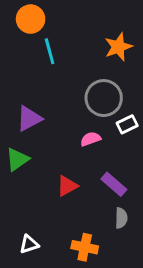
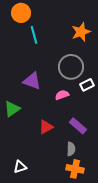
purple triangle: (29, 118) -> (32, 81), moved, turned 48
gray semicircle: (121, 218) -> (71, 149), moved
orange cross: (85, 247) -> (75, 169), moved

